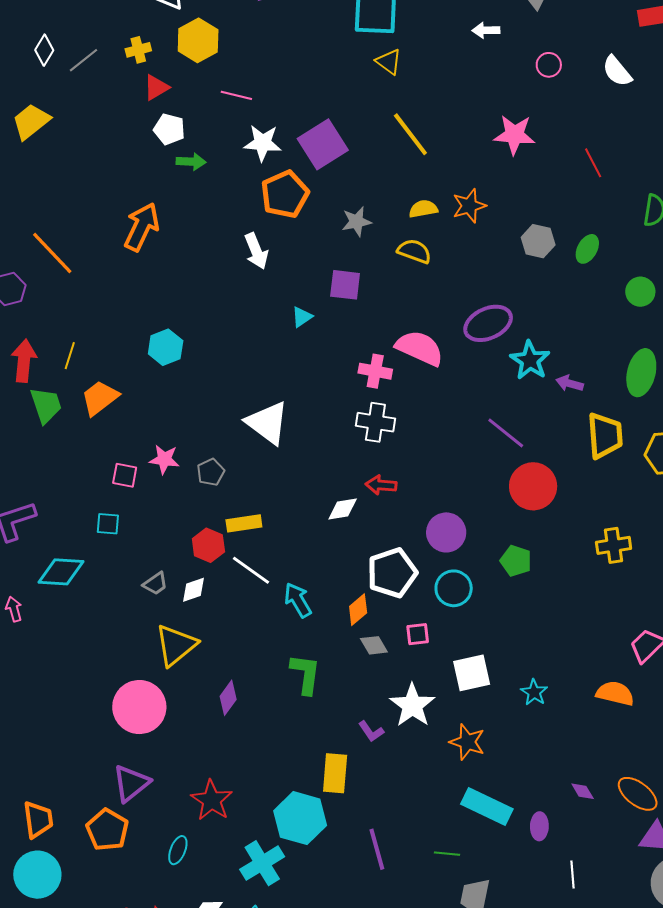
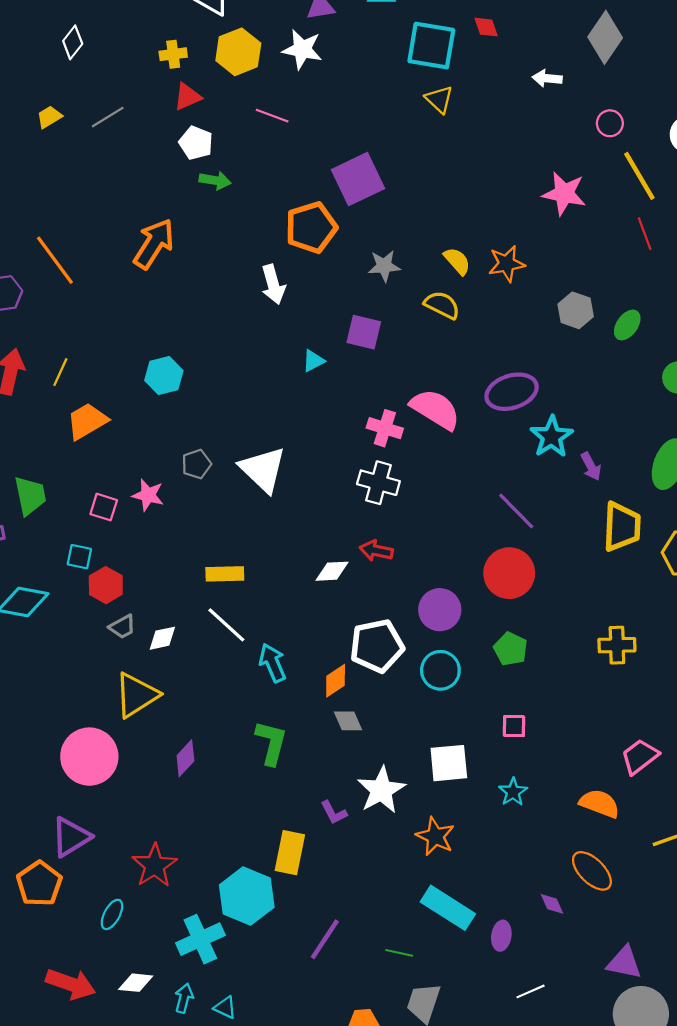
gray line: (84, 60) -> (108, 117), moved
yellow trapezoid: (31, 121) -> (49, 117), size x0.6
yellow line: (410, 134) -> (639, 176), moved
white star: (263, 143) -> (302, 49), moved
yellow semicircle: (423, 209) -> (457, 261), turned 52
purple arrow: (570, 383) -> (591, 466), turned -140
green trapezoid: (46, 405) -> (30, 496), moved
gray pentagon: (211, 472) -> (196, 464), moved
red circle: (533, 486) -> (509, 573), moved
red hexagon: (208, 545) -> (106, 585), moved
pink square: (418, 634) -> (514, 726), moved
orange ellipse: (638, 794) -> (592, 871), moved
purple line: (377, 849) -> (325, 939), turned 42
white line: (573, 874) -> (531, 991), turned 64

